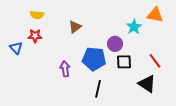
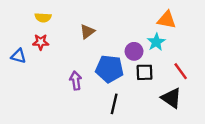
orange triangle: (155, 15) -> (167, 20), moved
cyan star: (134, 27) -> (156, 42), moved
blue triangle: (16, 48) -> (18, 56), turned -32

